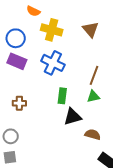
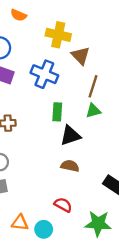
brown triangle: (91, 29) -> (81, 56), moved
yellow cross: (52, 30) -> (58, 35), moved
brown semicircle: (93, 134) -> (70, 166), moved

